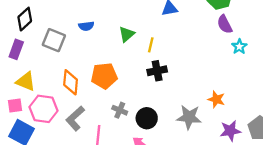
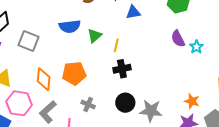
purple semicircle: (225, 24) -> (178, 39), moved
blue semicircle: (86, 26) -> (70, 26), moved, size x1.5
orange star: (216, 99) -> (192, 101), moved
black circle: (147, 118) -> (125, 103), moved

